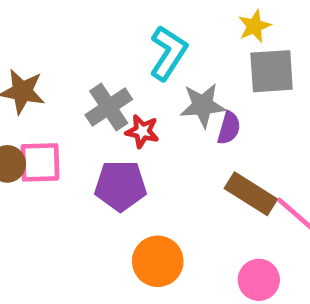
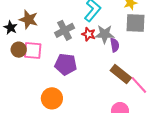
purple semicircle: (229, 128) -> (115, 45), turned -32
red star: (142, 131) -> (89, 34), moved
orange circle: (158, 261) -> (52, 98), moved

